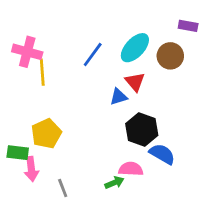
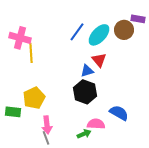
blue line: (93, 55) -> (77, 32), moved
brown circle: (170, 56) -> (124, 30), moved
black hexagon: (142, 129) -> (85, 92), moved
pink arrow: (31, 169) -> (47, 125), moved

